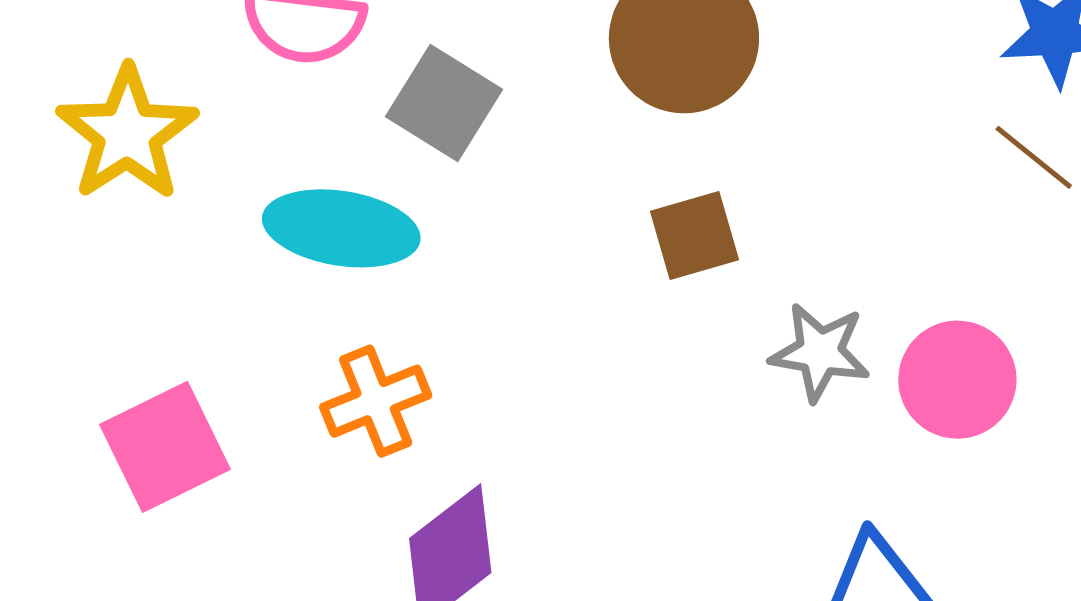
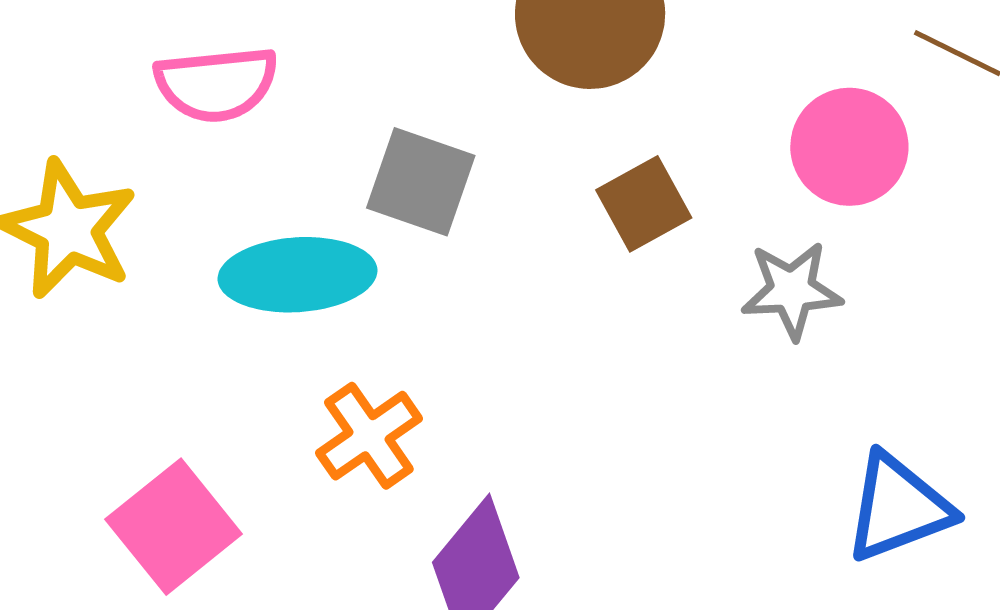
gray square: (444, 103) -> (421, 182), moved
pink circle: (957, 380) -> (849, 147), moved

